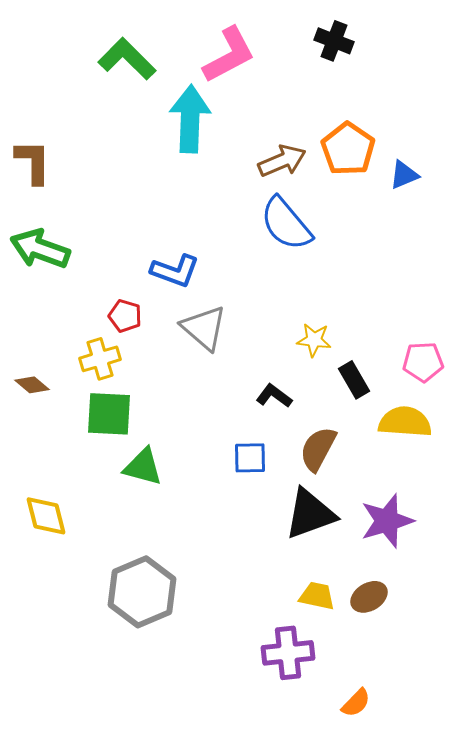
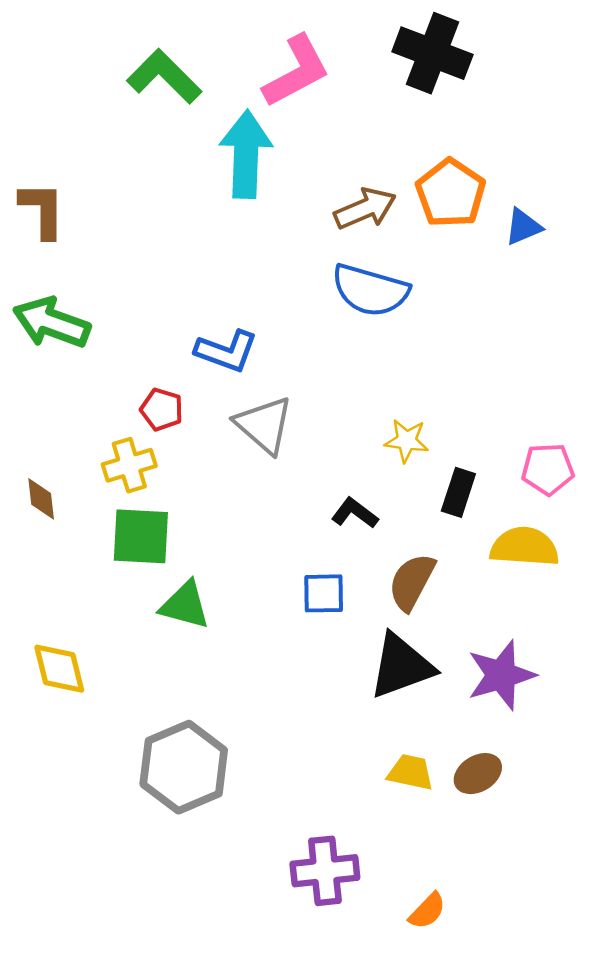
black cross: (334, 41) -> (432, 53), size x1.5
blue semicircle: (286, 224) -> (370, 290), turned -34
black rectangle: (354, 380) -> (458, 492), turned 48
brown diamond: (32, 385) -> (41, 499), turned 44
purple cross: (288, 653) -> (325, 871), moved
orange semicircle: (356, 703) -> (427, 911), moved

